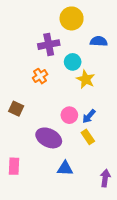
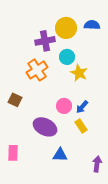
yellow circle: (72, 18) -> (66, 28), moved
blue semicircle: (99, 41) -> (92, 25), moved
orange cross: (40, 76) -> (37, 70), size x1.5

